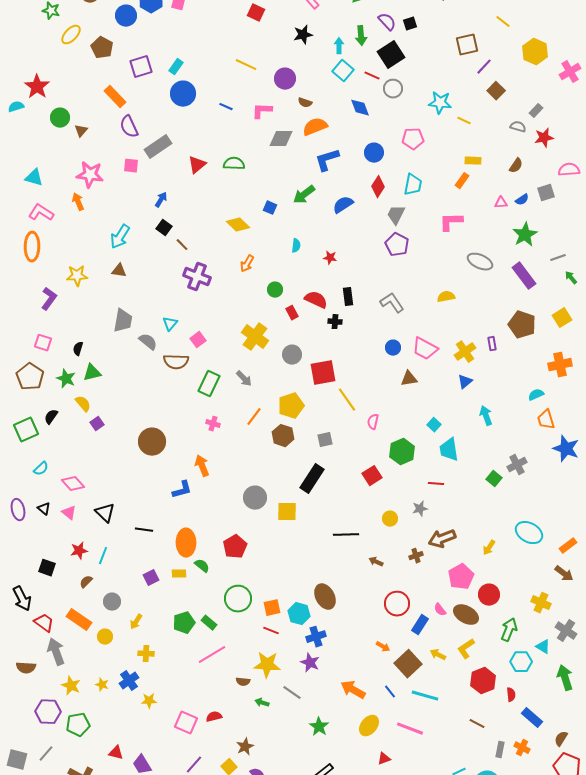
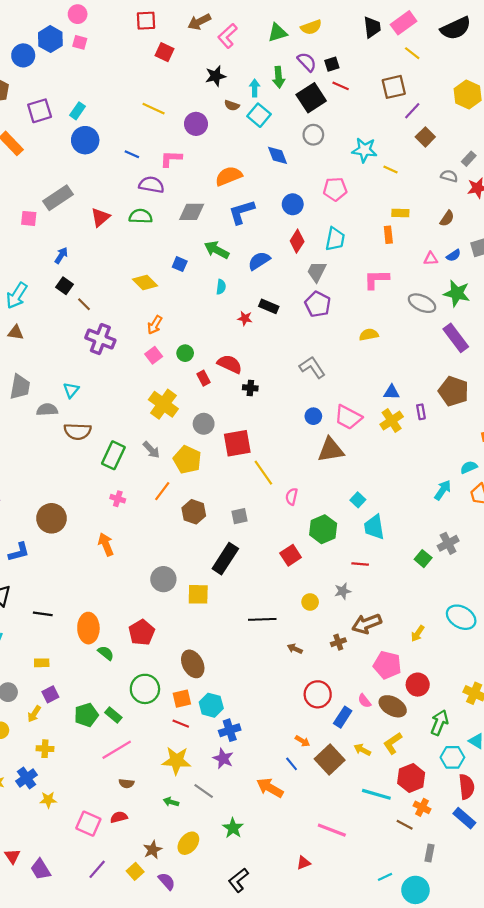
yellow line: (503, 22) -> (412, 53), moved
red line: (372, 76) -> (341, 86), moved
brown semicircle: (305, 103) -> (232, 105), moved
purple semicircle: (129, 127) -> (151, 185), moved, turned 125
gray diamond: (281, 139) -> (192, 212), moved
orange rectangle: (462, 181) -> (388, 235), turned -42
green arrow: (304, 195) -> (217, 250), turned 65
green star: (525, 235) -> (457, 293), turned -30
cyan semicircle: (296, 246) -> (221, 287), moved
gray ellipse: (480, 262) -> (422, 303), moved
black rectangle: (348, 297) -> (269, 306), moved, turned -60
yellow semicircle: (446, 297) -> (369, 335), moved
pink square: (198, 340) -> (154, 355), moved
gray semicircle: (148, 342) -> (47, 410), turned -42
brown triangle: (409, 379) -> (331, 450), size x1.5
blue triangle: (465, 382) -> (392, 392), moved, turned 42
yellow pentagon: (291, 406) -> (187, 460), moved, turned -30
cyan arrow: (486, 416) -> (443, 490), moved, turned 54
blue L-shape: (182, 490) -> (19, 552), moved
yellow rectangle: (179, 574) -> (42, 663), moved
pink pentagon: (461, 577) -> (387, 665), turned -30
purple square: (151, 578) -> (50, 694), moved
brown ellipse: (325, 597) -> (193, 664), moved
brown semicircle: (243, 682) -> (126, 783), moved
blue line: (390, 692) -> (292, 764), moved
red semicircle: (511, 695) -> (467, 787), moved, size x1.6
cyan line: (425, 696) -> (376, 794), moved
yellow ellipse: (369, 726) -> (188, 843), moved
orange cross: (522, 748) -> (422, 807), moved
red triangle: (116, 753) -> (12, 856), turned 42

